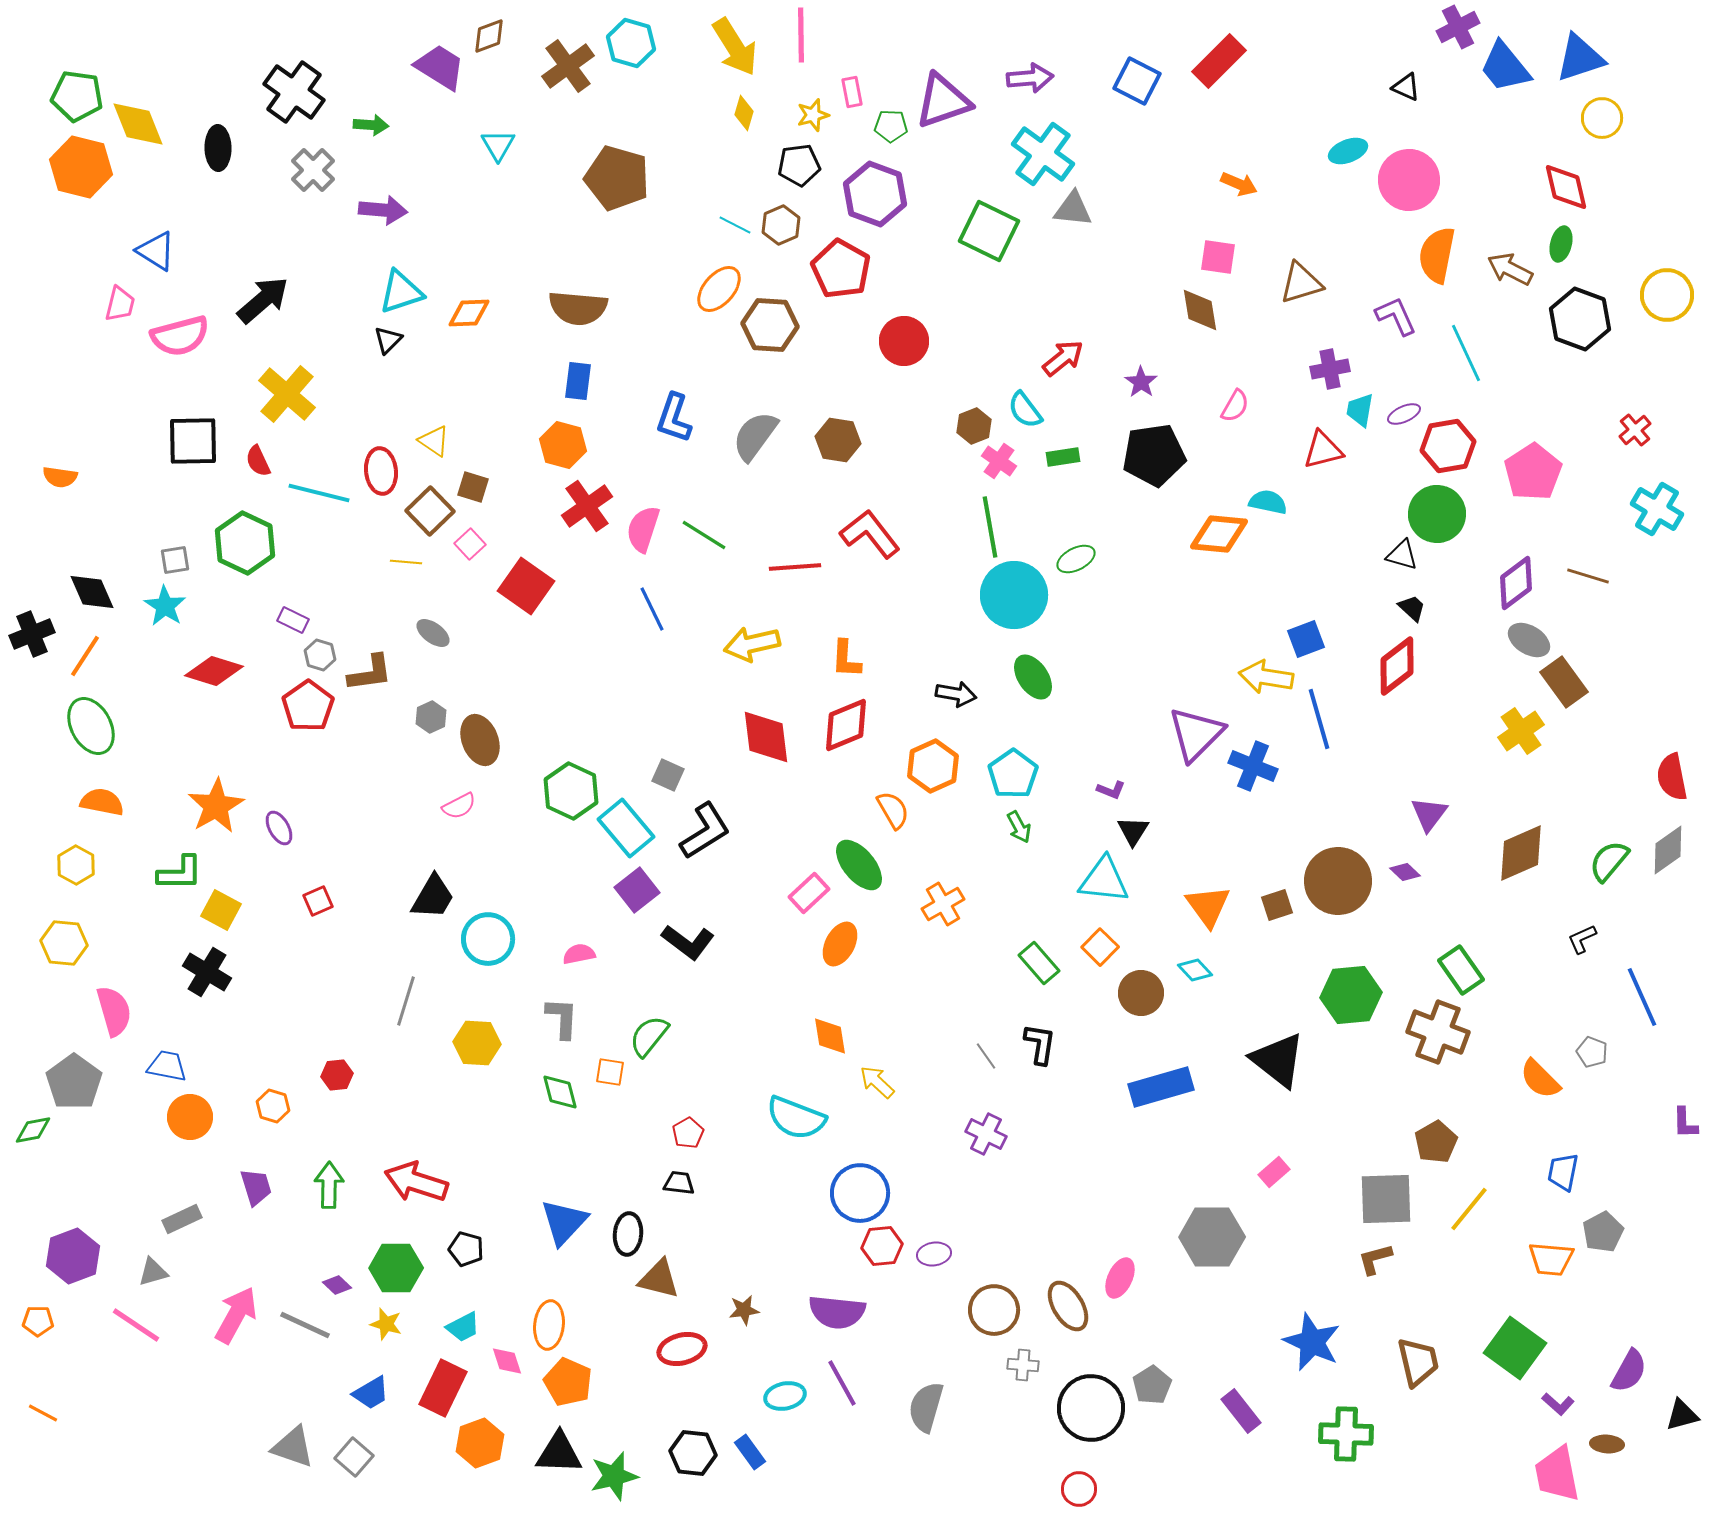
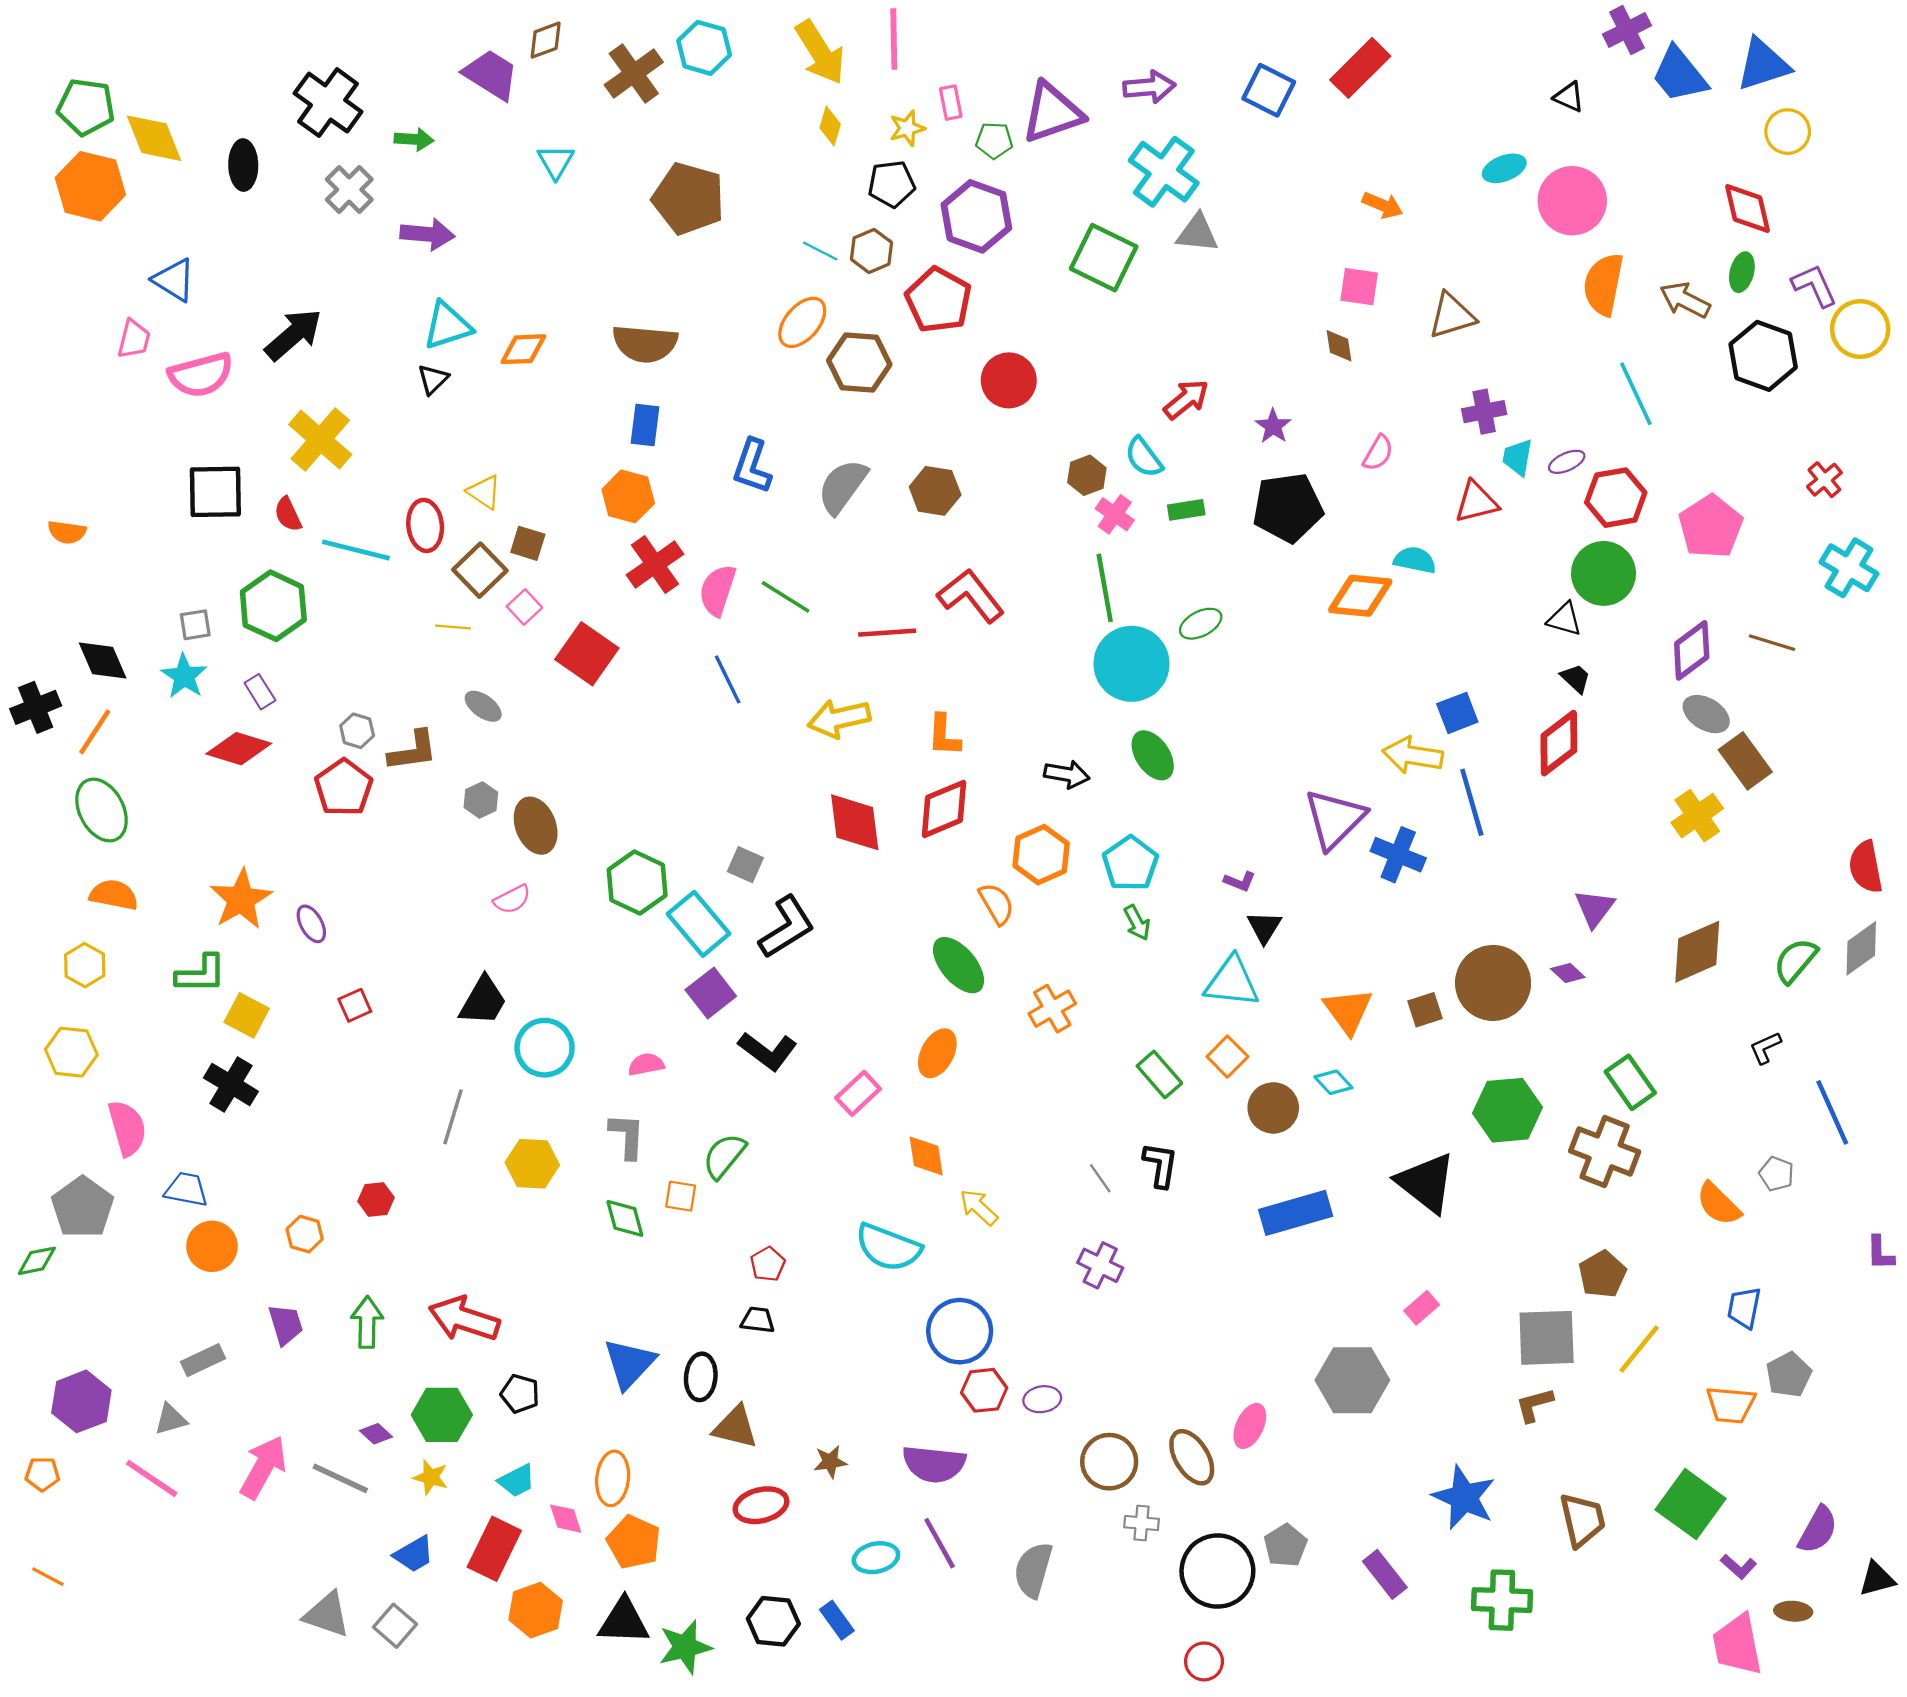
brown diamond: (1200, 310) -> (1339, 346), size x0.7
purple L-shape: (1396, 316) -> (1814, 286), moved
purple rectangle: (293, 620) -> (260, 692), moved, turned 32
pink rectangle: (809, 893) -> (858, 1093), moved

